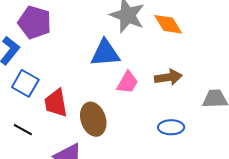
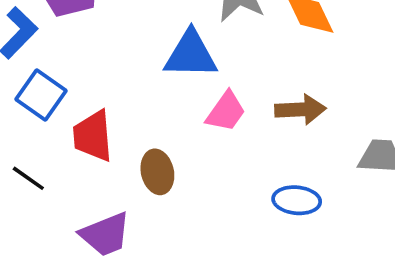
brown ellipse: (93, 119) -> (157, 172), size x0.7

